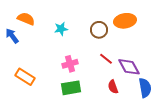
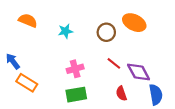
orange ellipse: (125, 21) -> (134, 23), turned 35
blue arrow: (12, 36) -> (13, 61), moved

